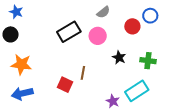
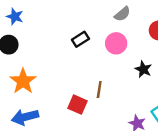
black rectangle: (69, 32) -> (80, 39), size x0.6
orange star: (21, 64) -> (23, 81), turned 30

